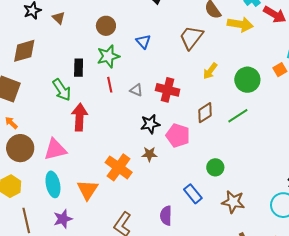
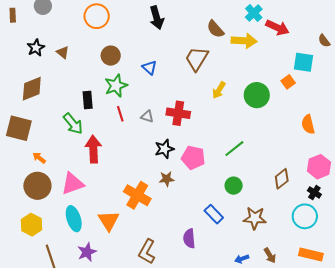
brown diamond: (205, 113) -> (282, 179), moved
green line: (238, 116) -> (234, 149), moved
orange arrow: (11, 123) -> (39, 158), moved

